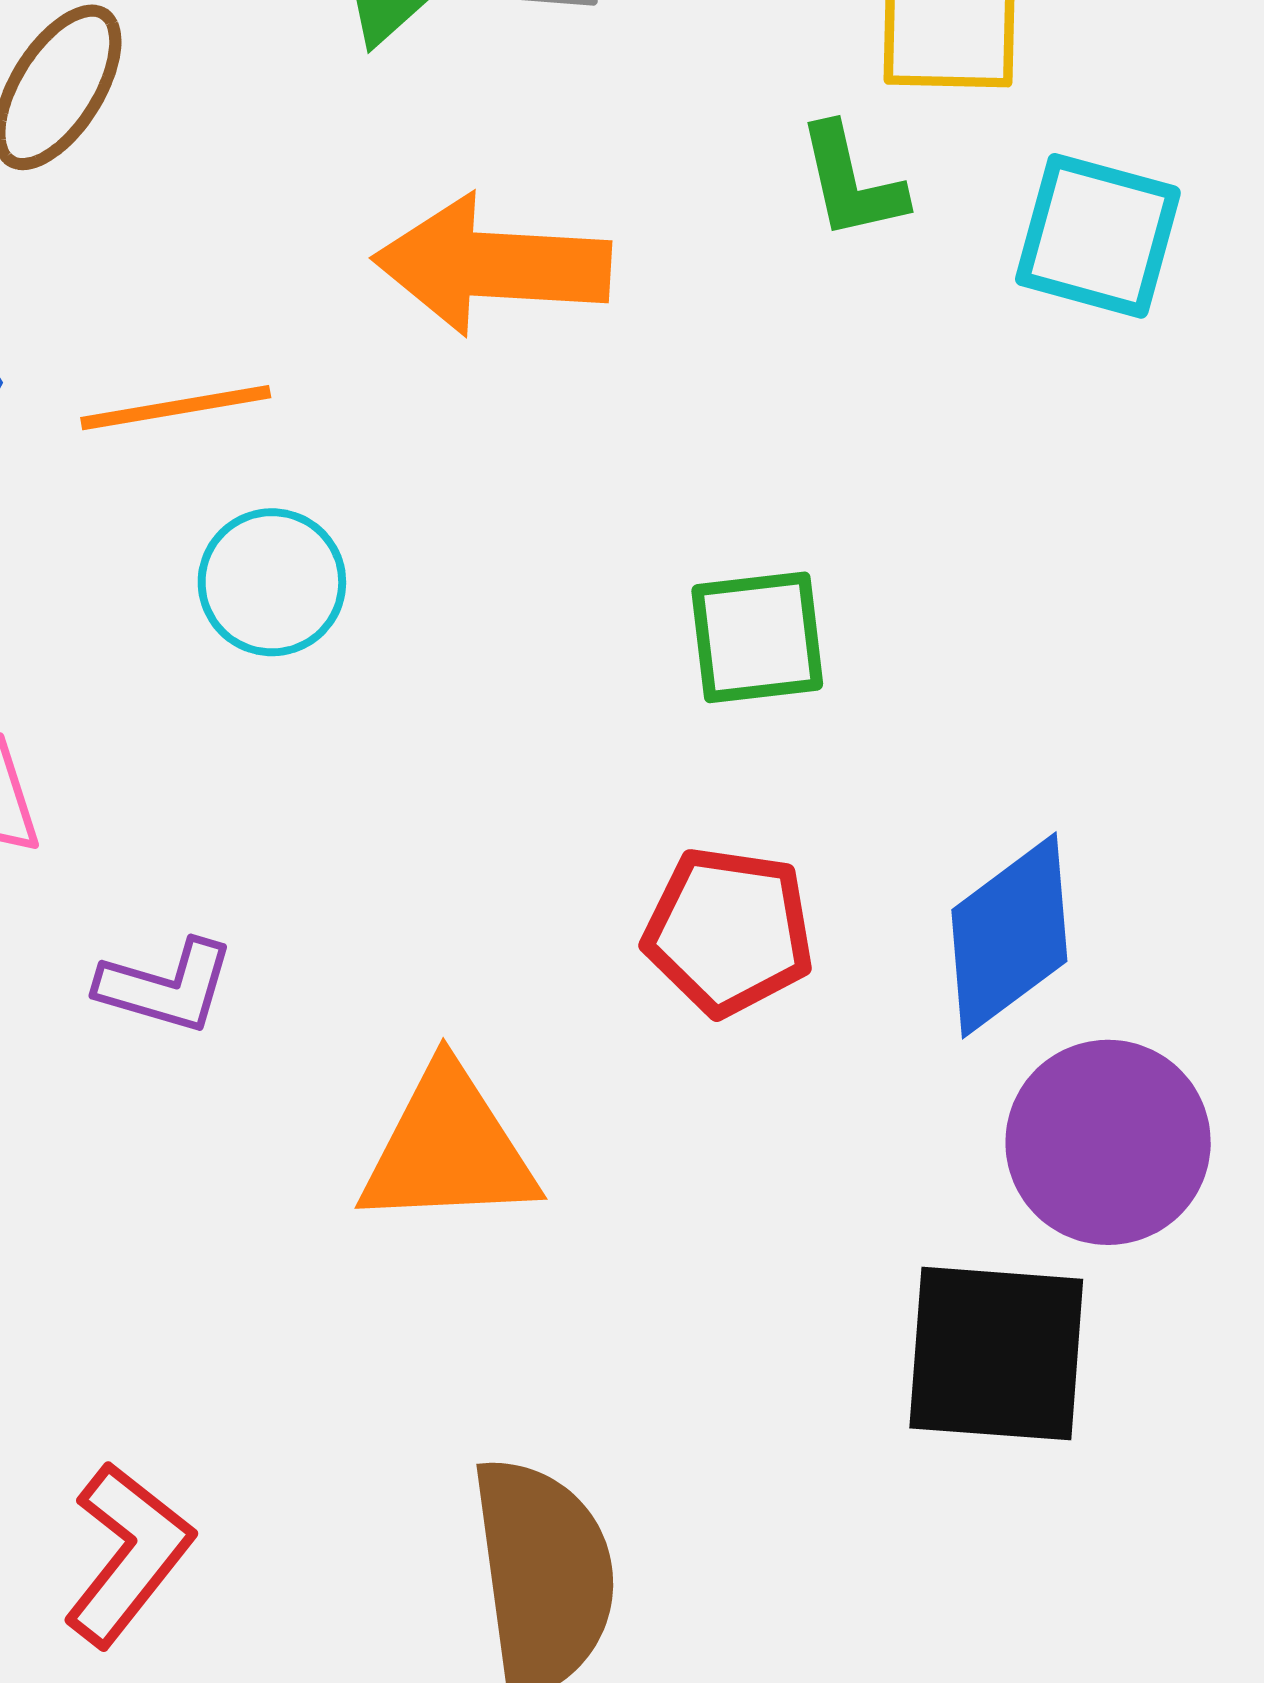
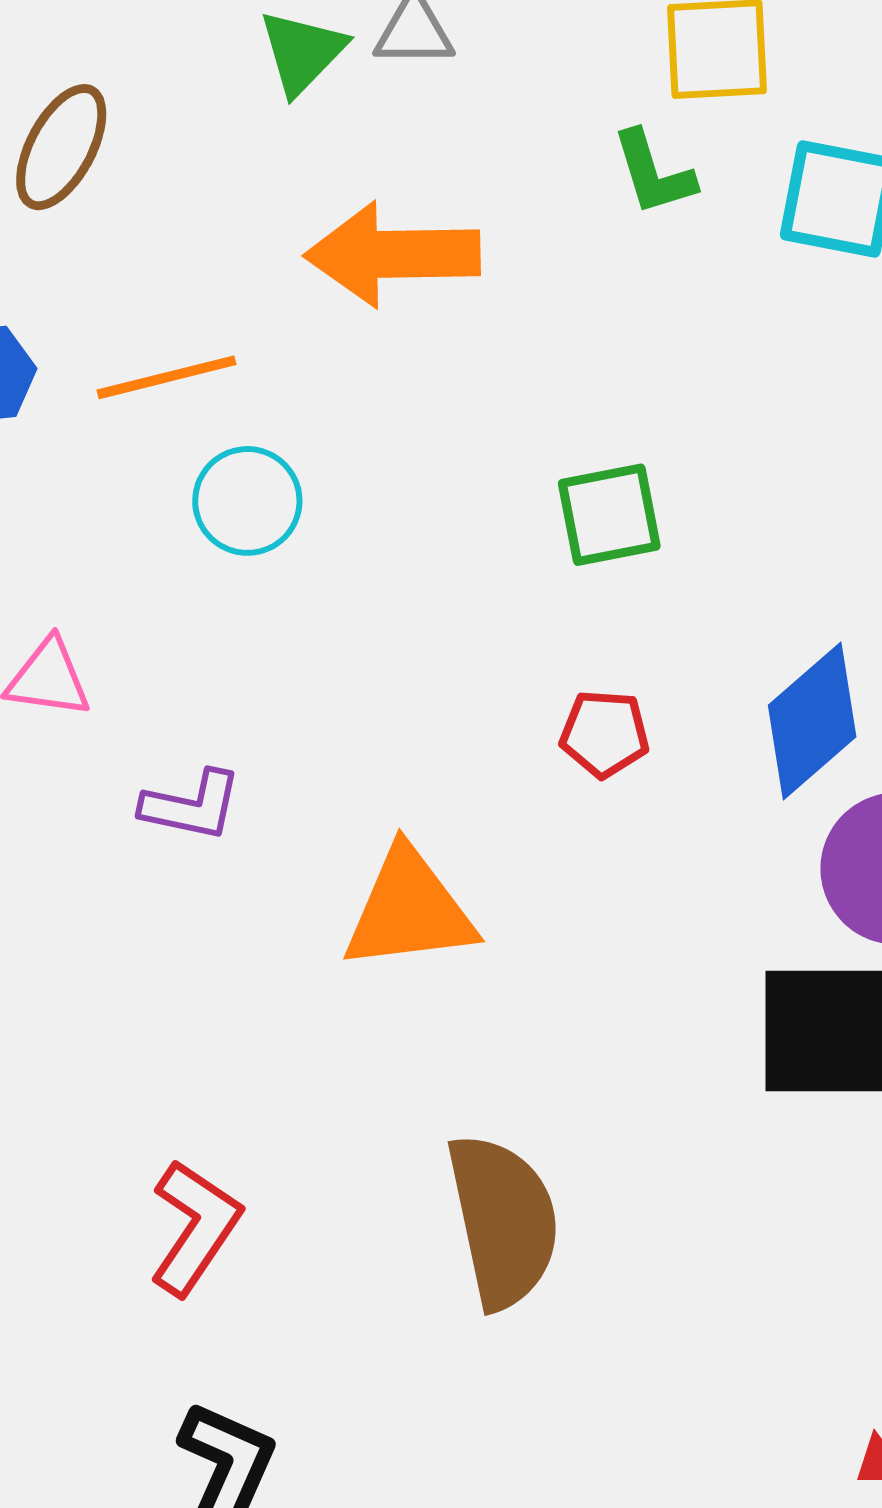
red pentagon: (729, 931) -> (604, 734), size x0.7

